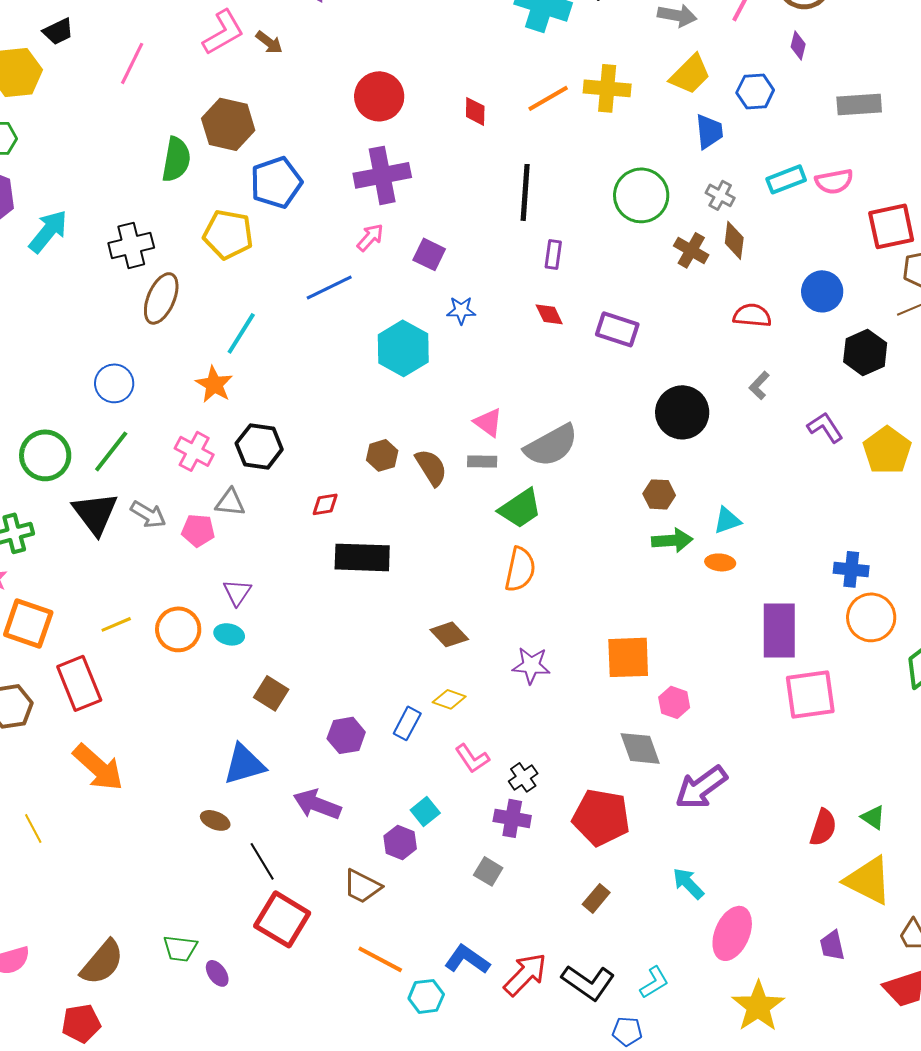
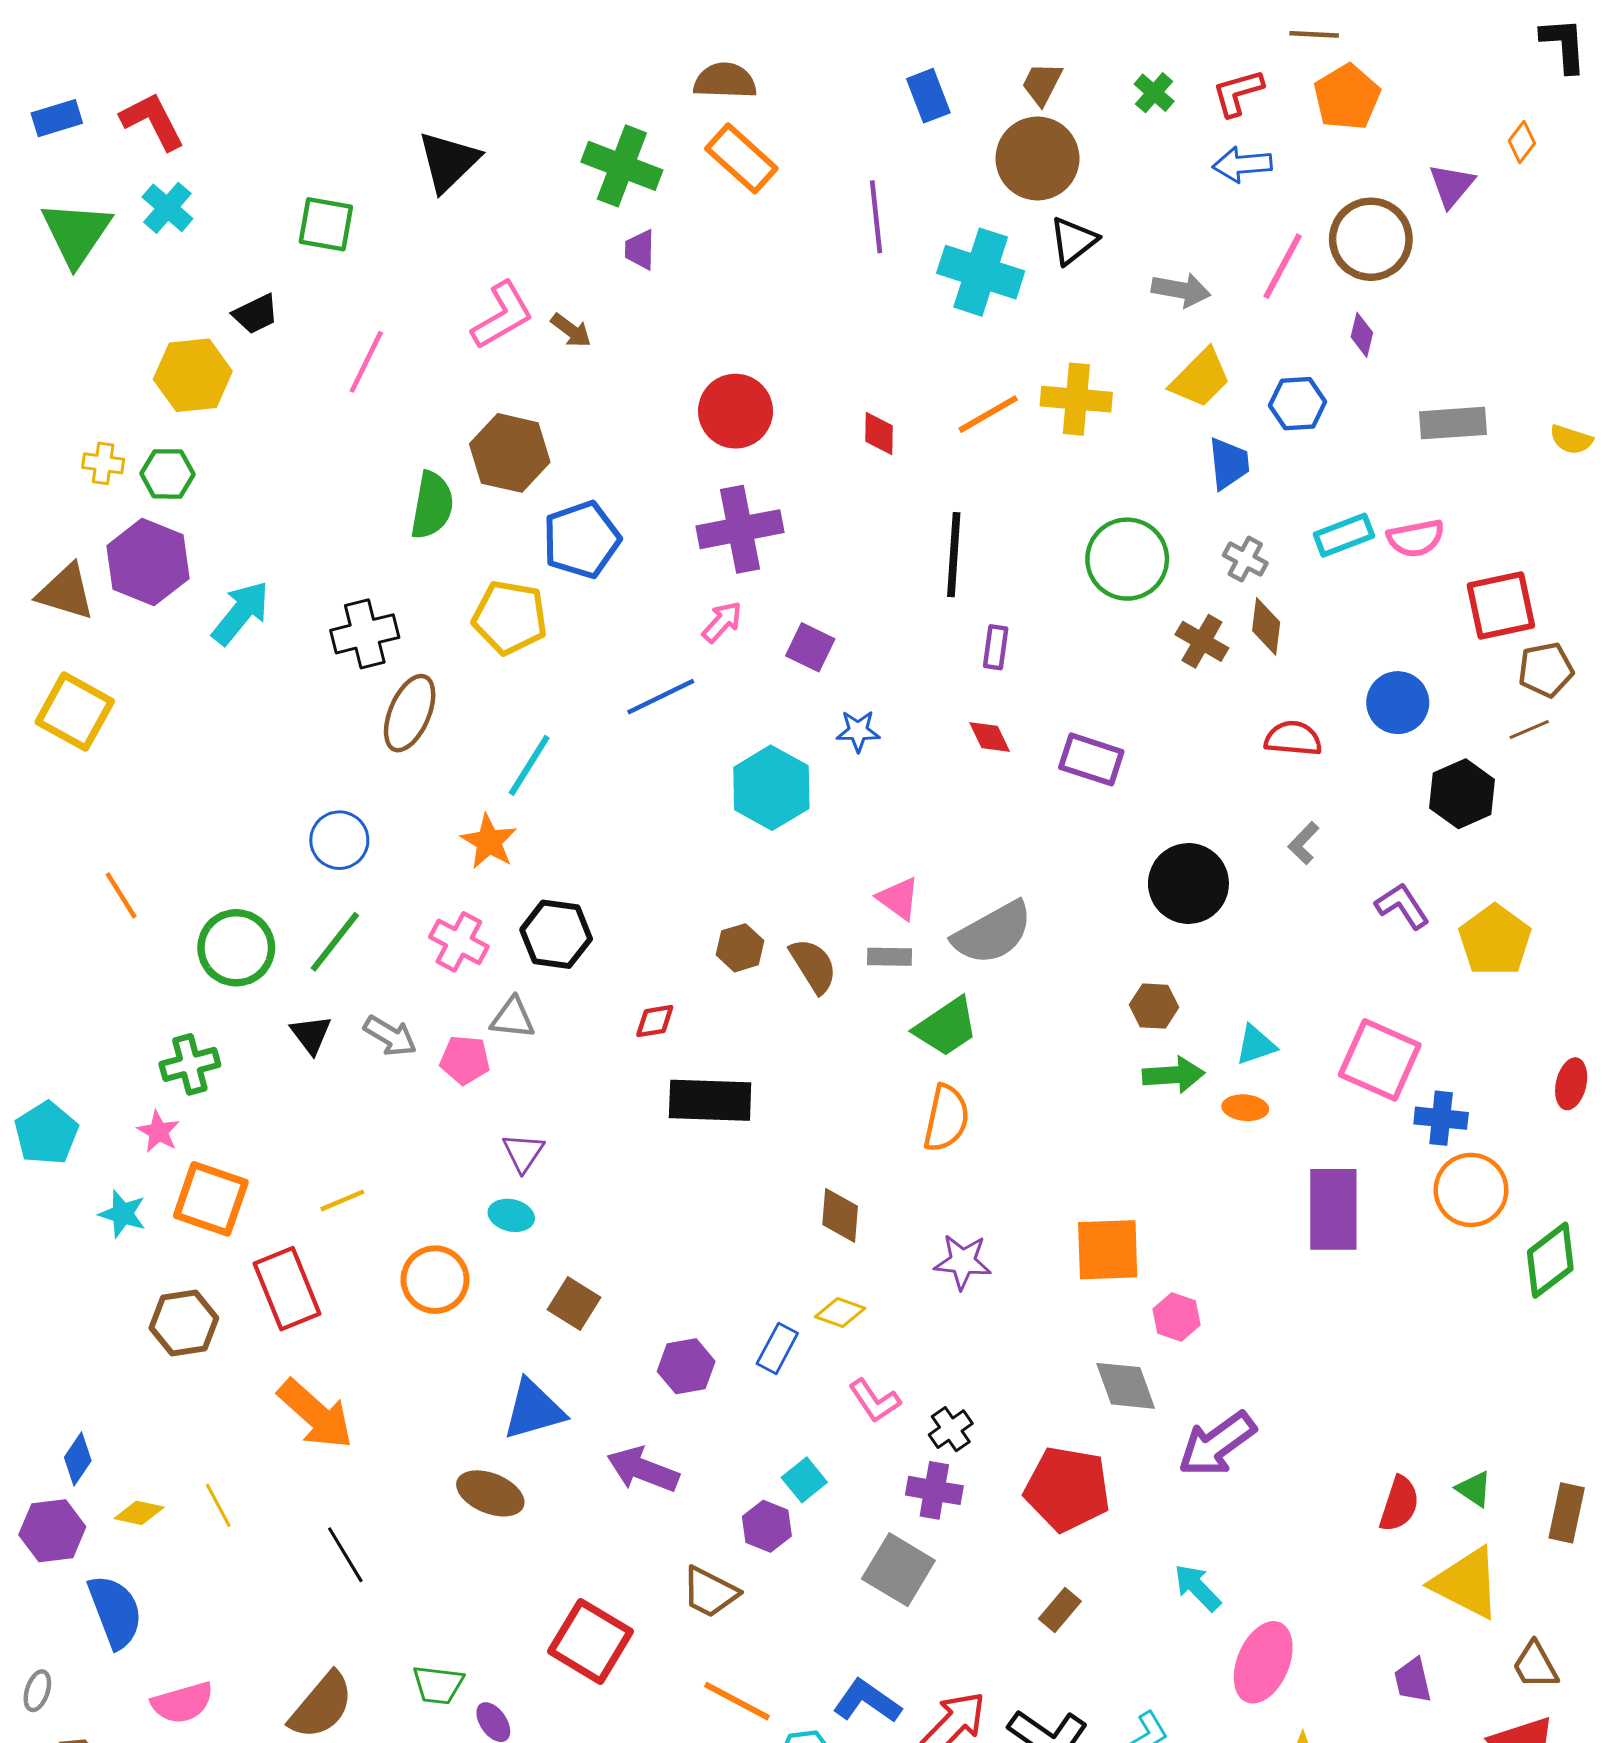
black triangle: (95, 513) -> (311, 1034), size x0.6
orange circle: (178, 629) -> (435, 1280), moved
brown diamond: (449, 634) -> (840, 1215), turned 48
pink square: (810, 694) -> (1380, 1060), moved, turned 32
brown ellipse: (215, 820) -> (490, 1493), size x1.5
black line: (262, 861) -> (345, 1555), moved
gray square: (488, 871) -> (898, 1570), size x1.6

